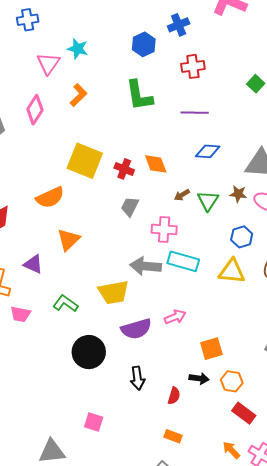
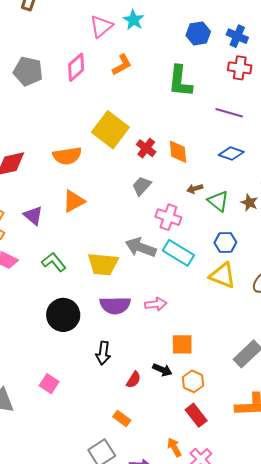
blue cross: (179, 25) -> (237, 36), moved, turned 30
green triangle: (208, 201) -> (218, 201), turned -40
blue hexagon: (242, 237) -> (225, 243), moved

